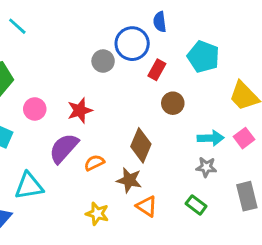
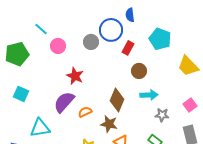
cyan line: (17, 26) -> (41, 29), moved
pink circle: (35, 109) -> (58, 46), moved
red star: (80, 110) -> (75, 76), turned -30
cyan arrow: (211, 138) -> (149, 95), moved
pink square: (244, 138) -> (190, 105), moved

